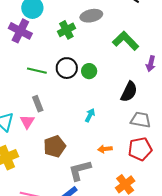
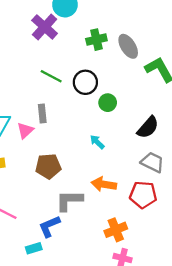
gray ellipse: (91, 16) -> (128, 46), moved, turned 55
green circle: (89, 71) -> (108, 103), moved
cyan arrow: (90, 115) -> (97, 142), turned -88
orange arrow: (105, 149) -> (104, 184), size x1.5

